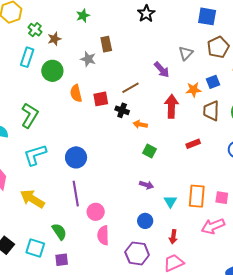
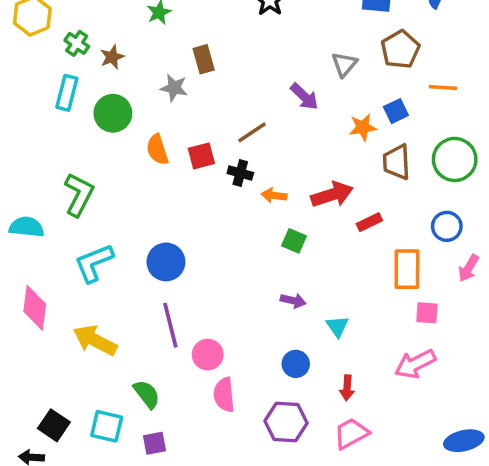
red arrow: (171, 106) -> (332, 195), moved, turned 75
orange rectangle: (197, 196) -> (407, 269), moved

